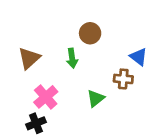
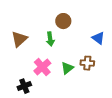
brown cross: (123, 79) -> (87, 63), moved
pink cross: (46, 97) -> (42, 67), moved

